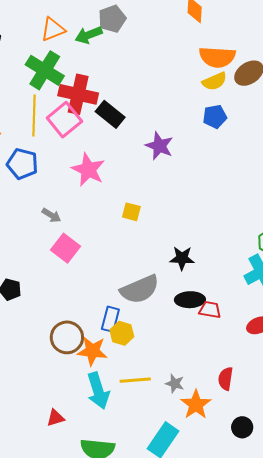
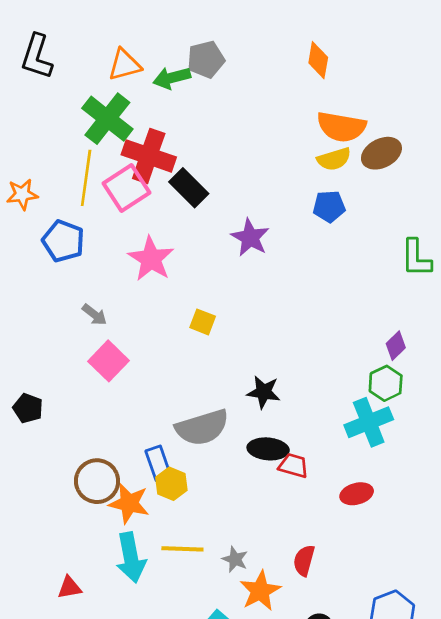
blue rectangle: (110, 319) -> (158, 463), turned -40

